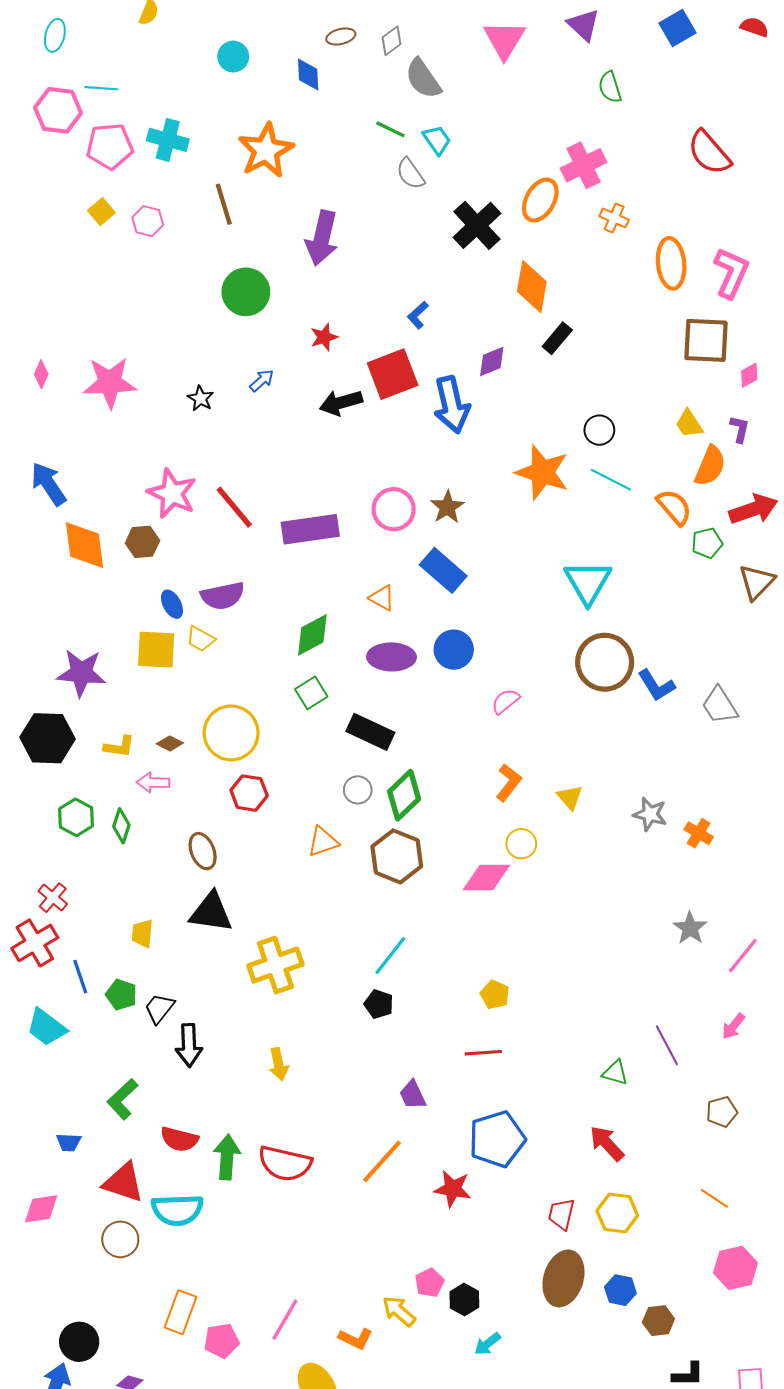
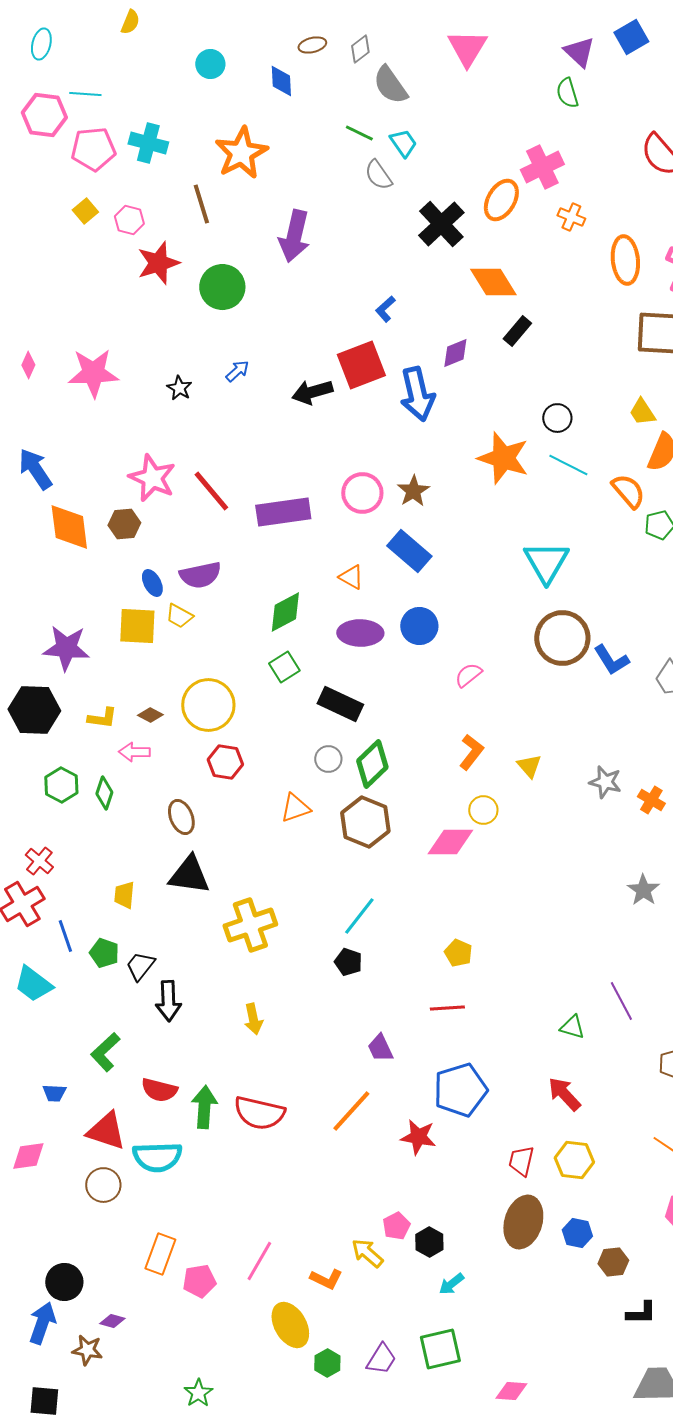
purple triangle: (584, 25) -> (579, 52), moved
orange diamond: (532, 287) -> (493, 282), turned -42
red star: (324, 337) -> (158, 263), moved, size x1.6

